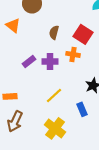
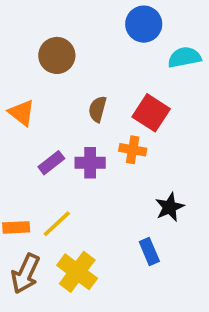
orange triangle: (13, 25) -> (22, 113), moved
yellow line: (54, 95) -> (57, 224), moved
yellow cross: (55, 128) -> (77, 272), moved

